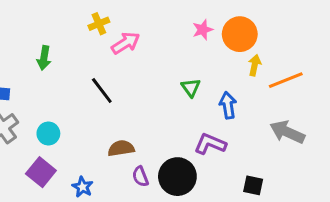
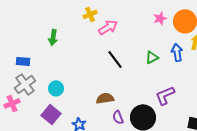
green triangle: (191, 88) -> (152, 57), turned 40
black line: (102, 90) -> (115, 59), moved
blue arrow: (228, 105) -> (177, 52), moved
purple L-shape: (210, 144) -> (165, 95), turned -45

